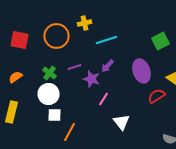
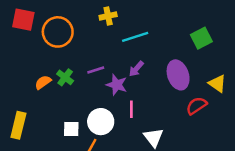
orange circle: (56, 36) -> (58, 32), moved
red square: (20, 40) -> (23, 20), moved
orange semicircle: (16, 77) -> (43, 82), moved
white circle: (48, 94) -> (101, 122), moved
pink line: (104, 99) -> (131, 109), turned -32

